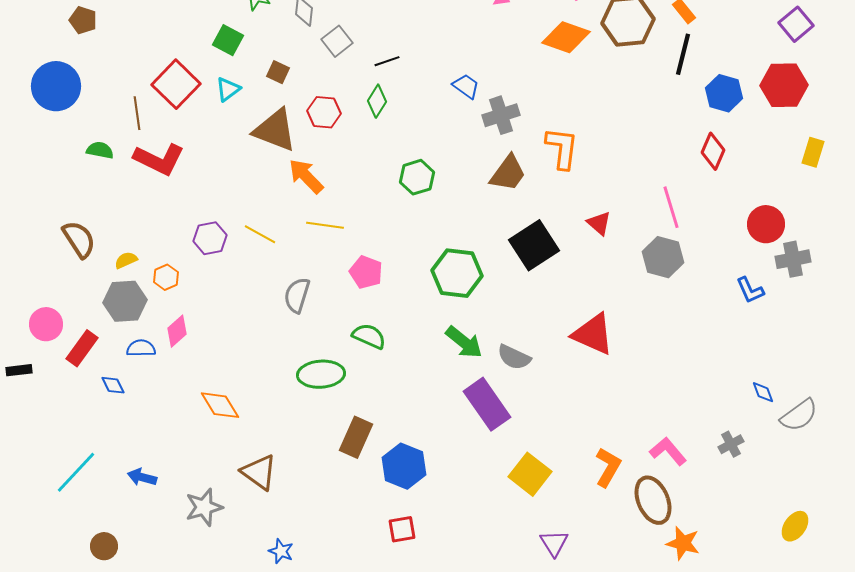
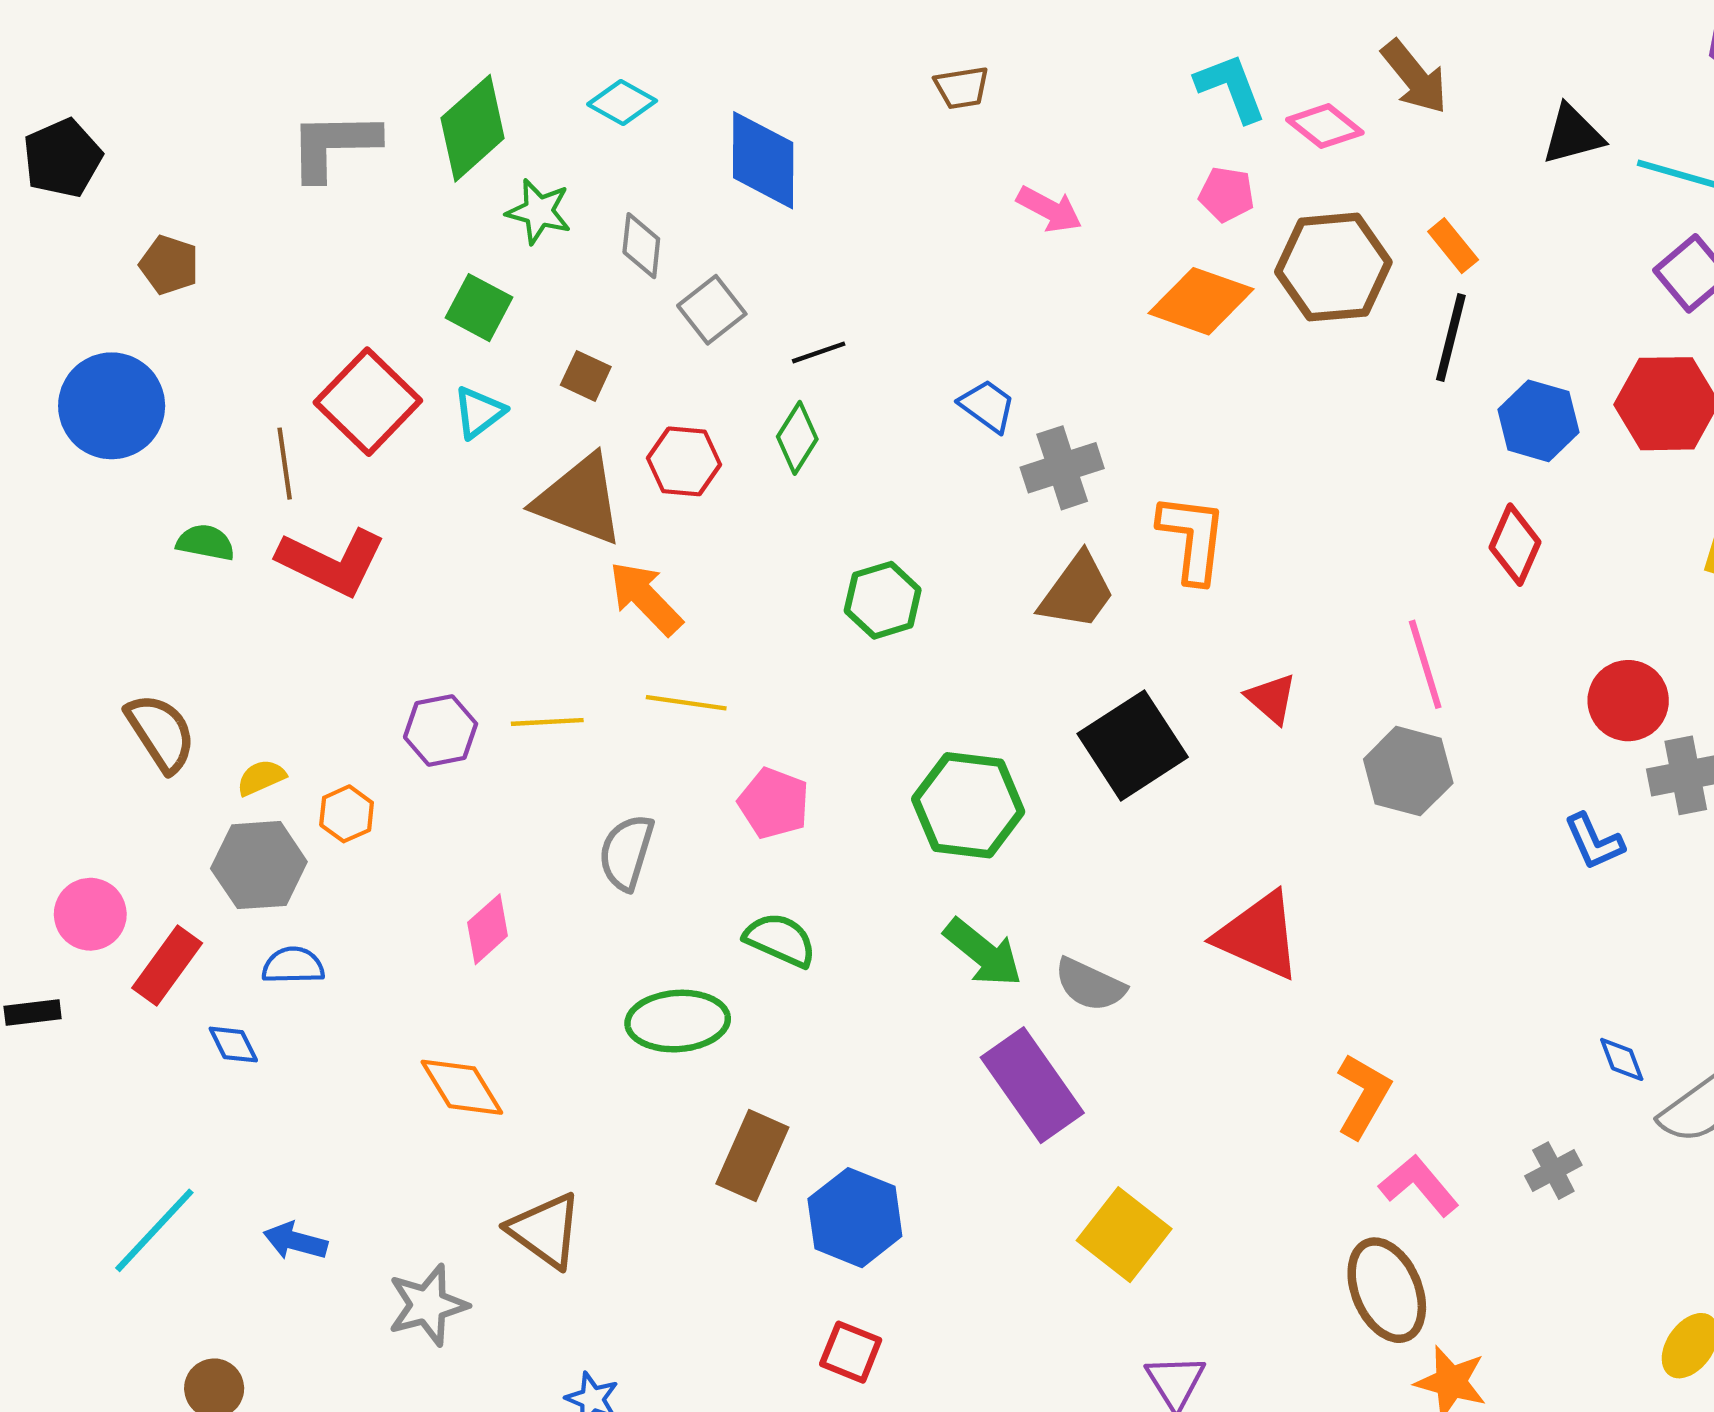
yellow line: (260, 234) -> (547, 722), turned -32
pink diamond: (177, 331) -> (488, 929), moved
orange L-shape: (608, 467) -> (1363, 1096), moved
red square: (402, 529) -> (851, 1352), turned 32

